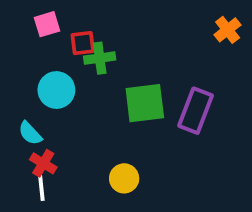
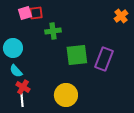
red square: (83, 43) -> (36, 13), moved
cyan circle: (56, 90) -> (13, 48), moved
yellow circle: (124, 178) -> (66, 95), size x1.5

